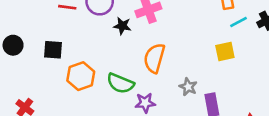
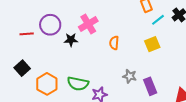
black square: (53, 50) -> (22, 68), turned -35
orange semicircle: (154, 58) -> (114, 43), moved, size x0.6

